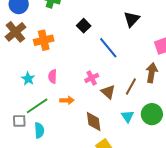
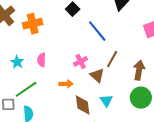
brown arrow: (152, 73) -> (139, 70), moved
brown line: (131, 87) -> (112, 59), moved
orange arrow: (67, 100) -> (66, 84), moved
cyan triangle: (127, 116) -> (106, 101), moved

